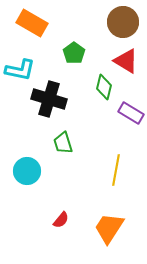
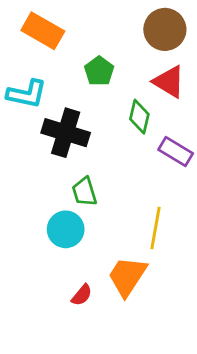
cyan circle: (27, 171) -> (66, 229), moved
orange trapezoid: (109, 228) -> (127, 276), moved

